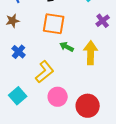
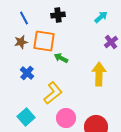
orange square: (54, 24) -> (44, 41), moved
green arrow: (67, 47) -> (61, 58), moved

